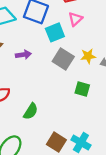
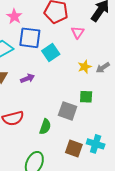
pink triangle: (75, 19) -> (78, 32), moved
gray square: (63, 59) -> (68, 111), moved

